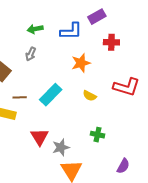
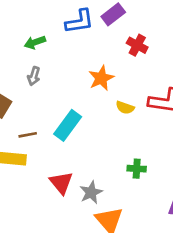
blue L-shape: (71, 31) -> (80, 21), moved
red cross: (111, 42) -> (137, 45), turned 35
yellow semicircle: (90, 96) -> (125, 108), moved

